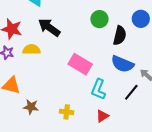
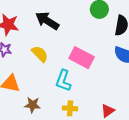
yellow semicircle: (32, 49) -> (40, 54), moved, turned 48
cyan L-shape: (98, 89) -> (63, 81), moved

